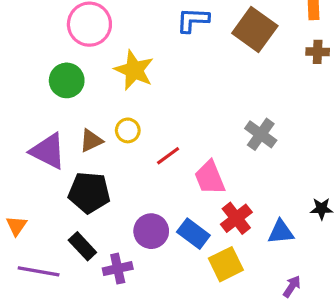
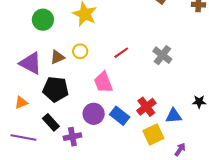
red line: (168, 156) -> (121, 53), moved
pink trapezoid: (210, 178) -> (103, 82), moved
orange triangle: (17, 226) -> (21, 103), moved, turned 32
yellow square: (226, 264) -> (153, 135), moved

